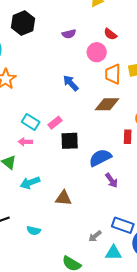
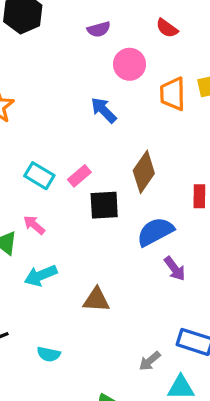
pink circle: (97, 52) -> (129, 64), moved
brown diamond: (107, 104) -> (144, 172), moved, turned -55
pink arrow: (25, 142) -> (34, 225), moved, turned 40

